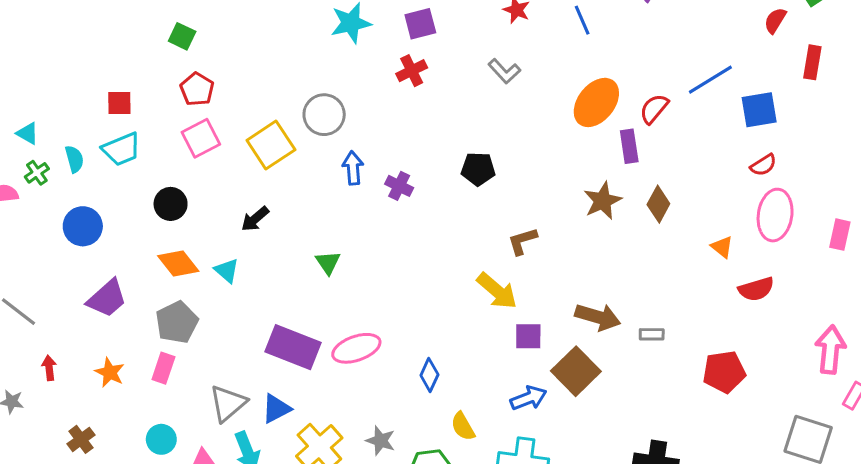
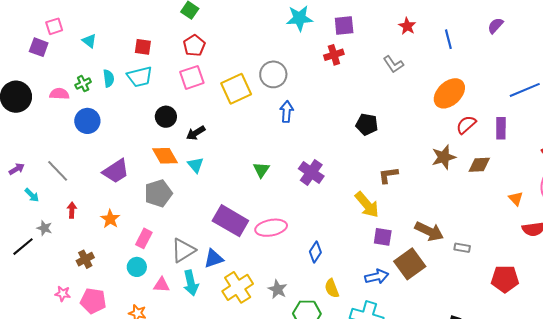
red semicircle: (654, 109) -> (466, 125), moved
cyan triangle: (28, 133) -> (89, 41), moved
purple rectangle: (629, 146) -> (501, 128), moved
purple cross: (399, 186) -> (311, 172), moved, size x1.4
brown diamond: (658, 204) -> (479, 165), turned 50
black arrow: (255, 219) -> (196, 133), moved
blue circle: (83, 226) -> (87, 121), moved
pink rectangle: (163, 368) -> (144, 238), moved

